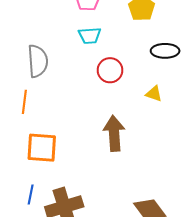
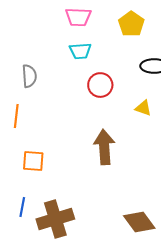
gray semicircle: (38, 61) -> (29, 76), size x0.7
orange square: (42, 148) -> (33, 161), size x0.7

